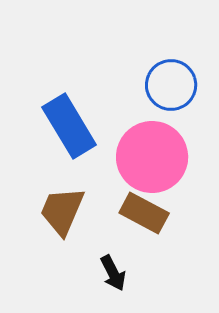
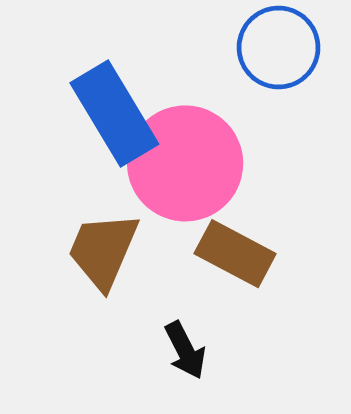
pink circle: (152, 157) -> (185, 163), moved

